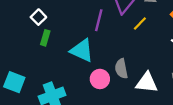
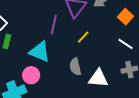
yellow line: (140, 23) -> (83, 37), moved
pink circle: (100, 79) -> (31, 75), moved

